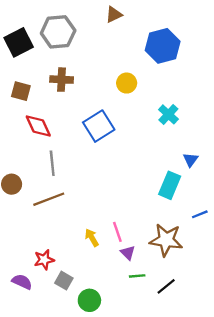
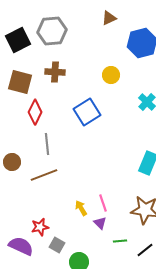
brown triangle: (114, 14) -> (109, 18), moved
brown square: (21, 91) -> (20, 82), size x1.4
red diamond: (38, 126) -> (35, 112), turned 50
purple triangle: (128, 253) -> (100, 223), moved
purple semicircle: (22, 282) -> (21, 246), size x1.4

